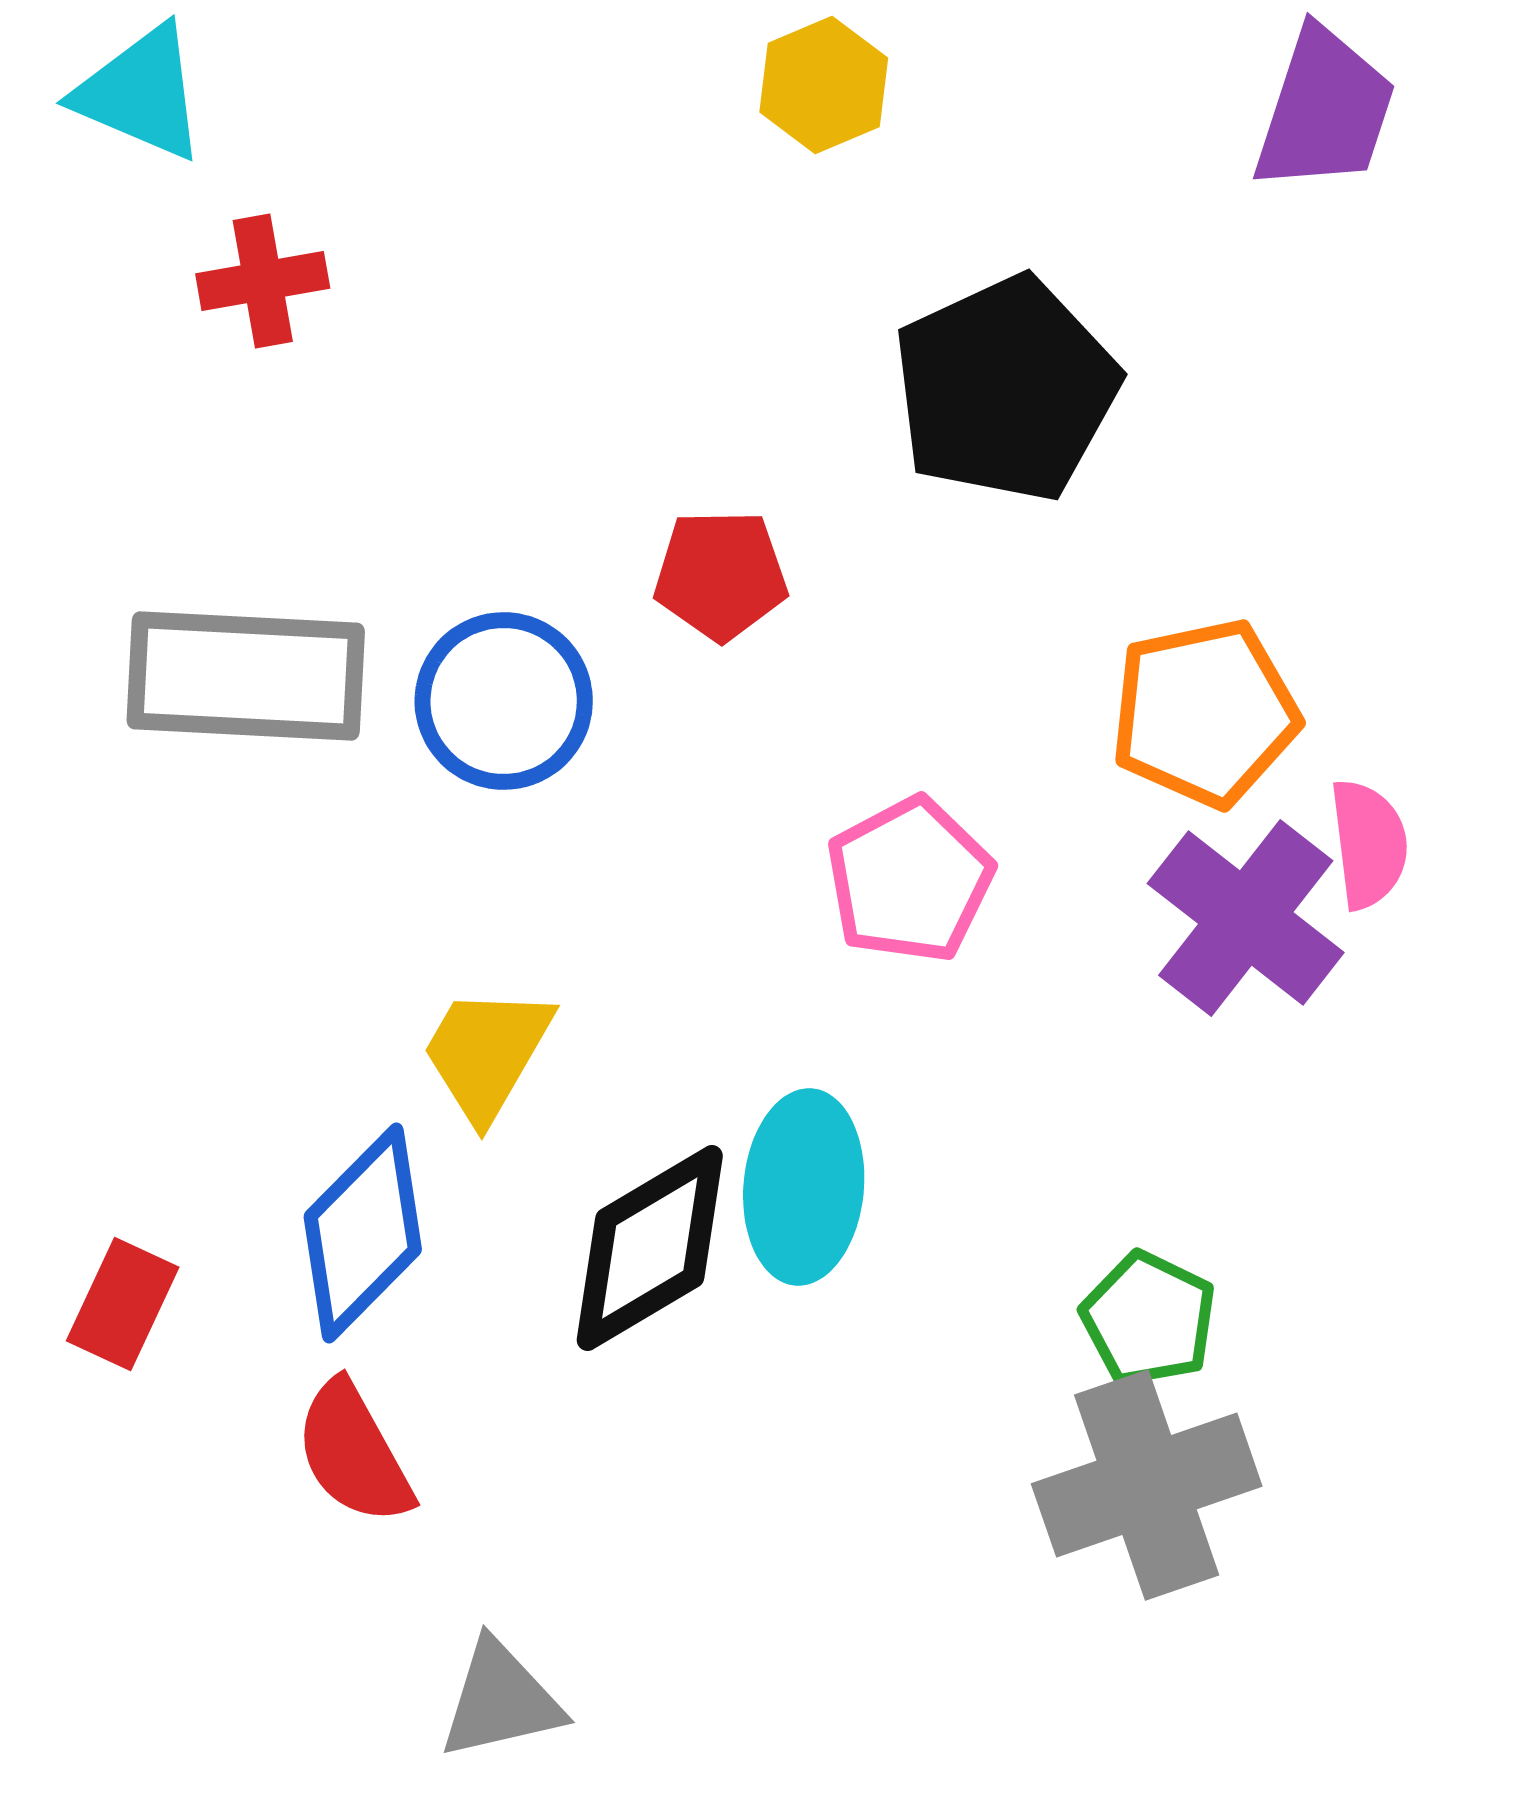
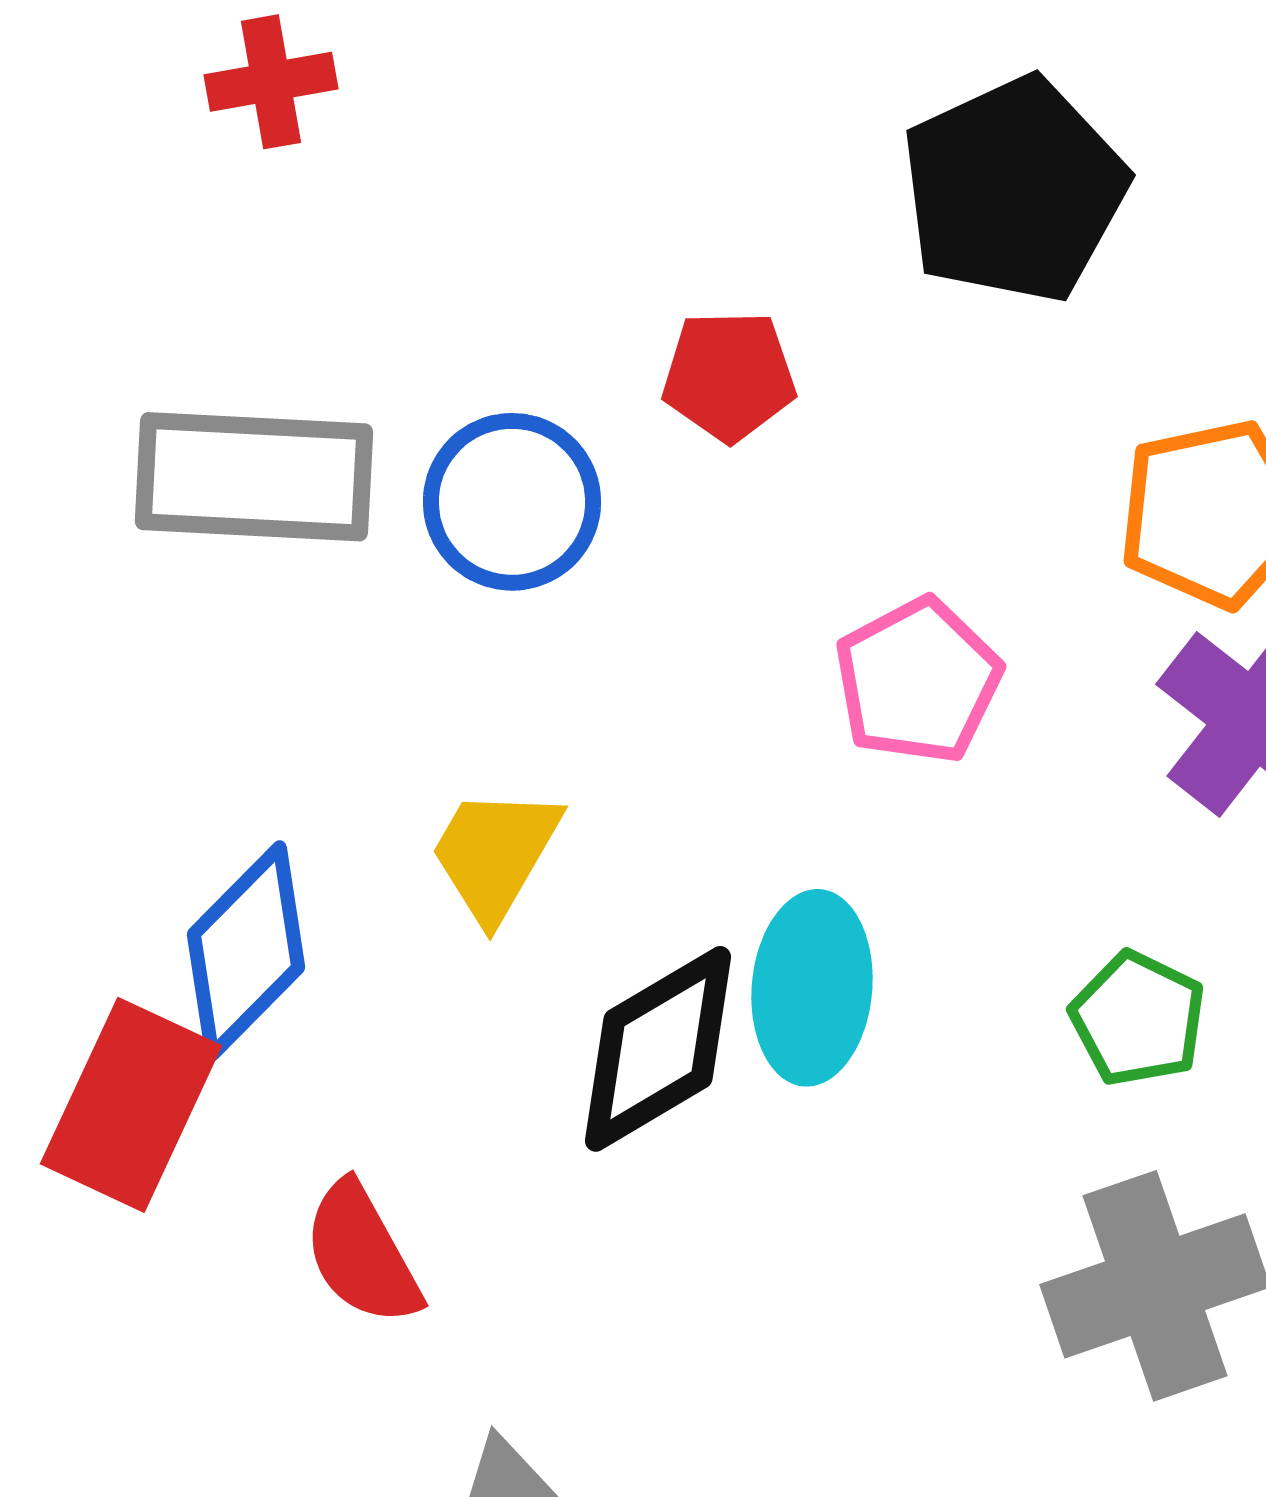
blue diamond: (363, 1233) -> (246, 951), moved
red rectangle: (123, 1304) -> (131, 1105), size x1.6
green pentagon: (1149, 1319) -> (1138, 1019), moved

